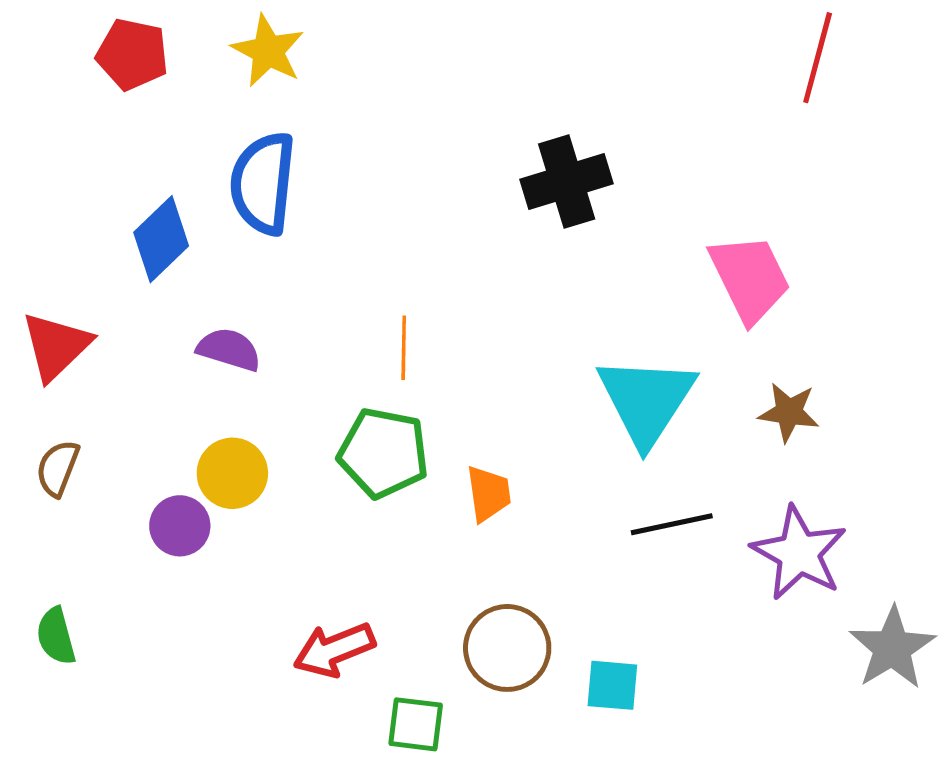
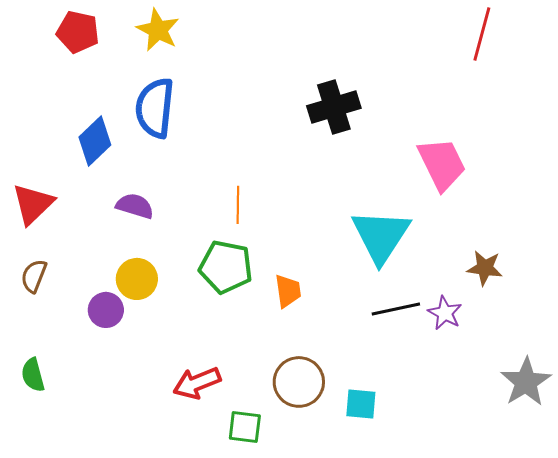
brown star: (789, 412) -> (485, 268), moved
purple star: (799, 553) -> (445, 313), moved, size x0.6

